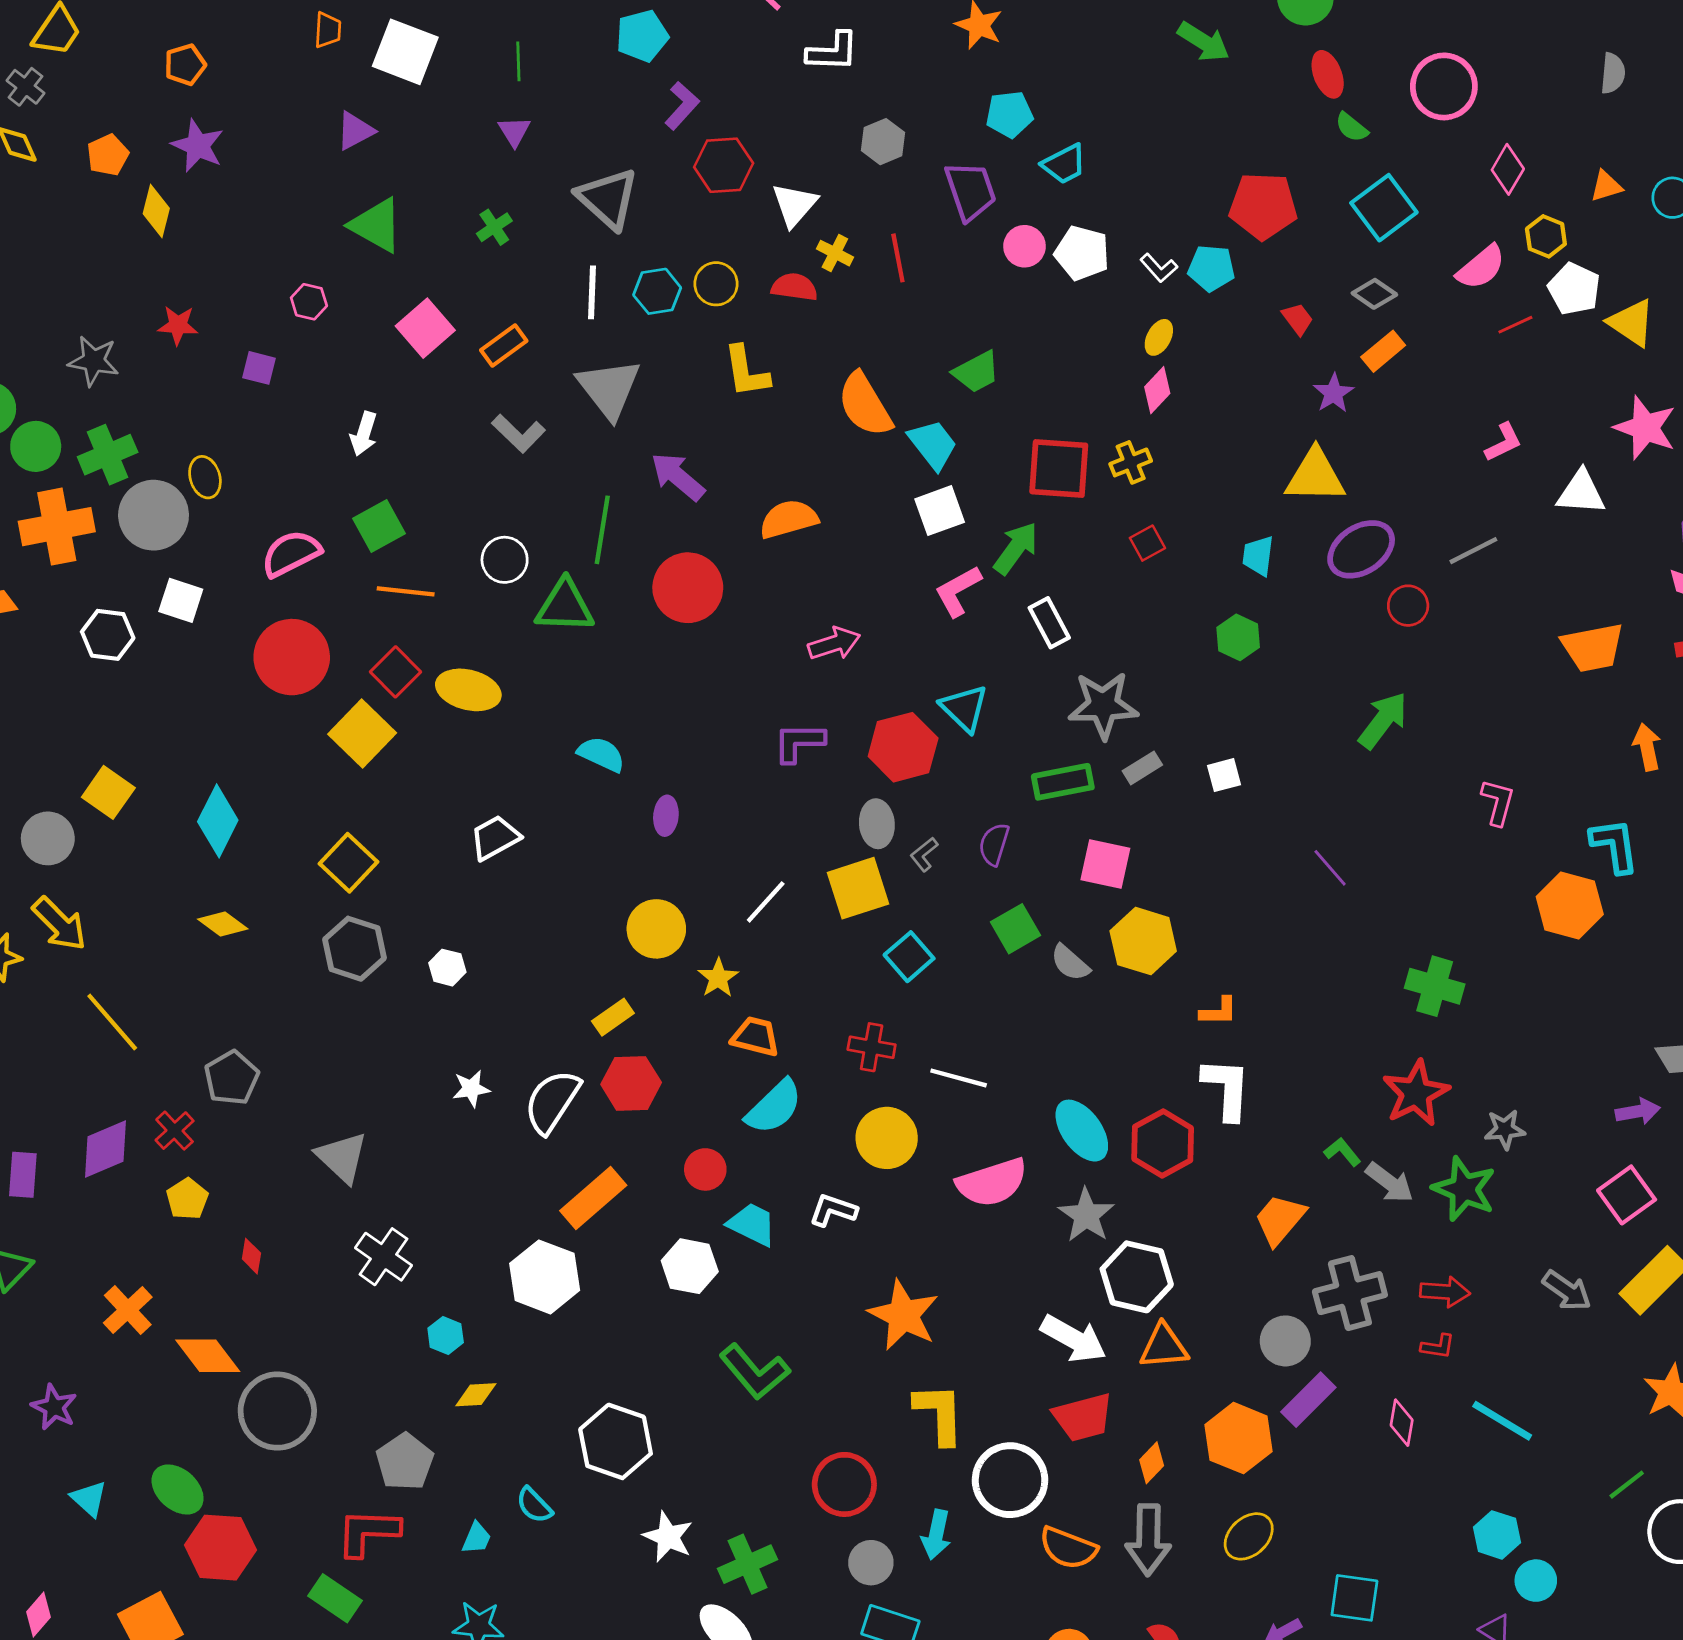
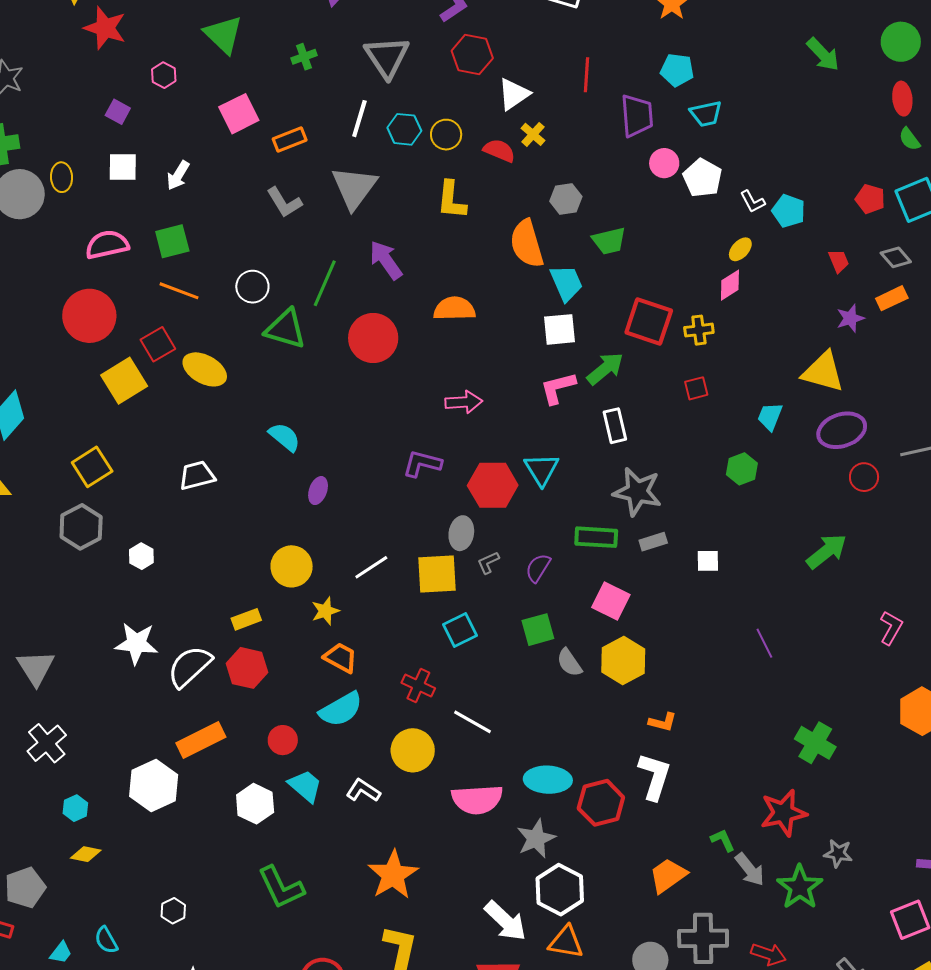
gray hexagon: (883, 142) -> (566, 199), moved
red pentagon: (1263, 206) -> (870, 199), moved, size x0.6
red line: (898, 258) -> (586, 75), moved
red star: (178, 325) -> (105, 28), moved, size x1.5
white square: (181, 600) -> (123, 167), moved, turned -32
white star: (471, 1089) -> (136, 643), size x1.6
cyan ellipse: (1082, 1131) -> (548, 780), turned -66
white hexagon: (616, 1441) -> (173, 911), size x0.5

